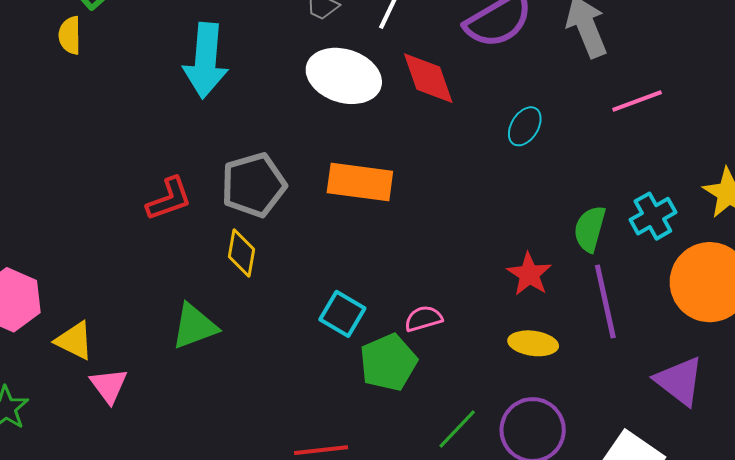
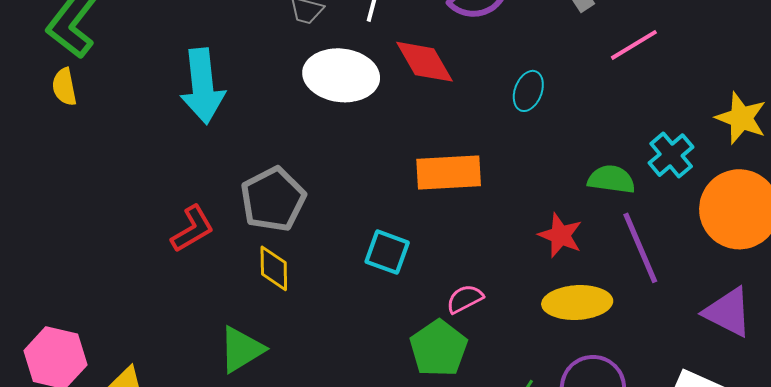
orange rectangle: (360, 182) -> (449, 172), moved
green semicircle: (590, 229) -> (611, 179), turned 93
cyan square: (342, 314) -> (387, 252), moved
yellow ellipse: (533, 343) -> (577, 303), size x1.4

